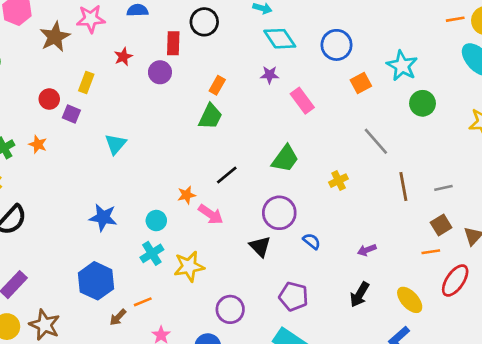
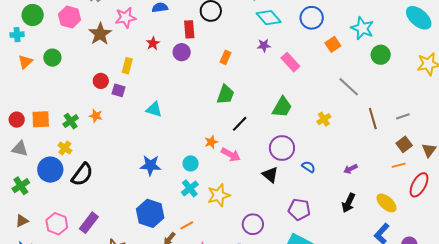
green trapezoid: (210, 117) -> (225, 94), moved
cyan triangle: (116, 144) -> (154, 109), turned -48

